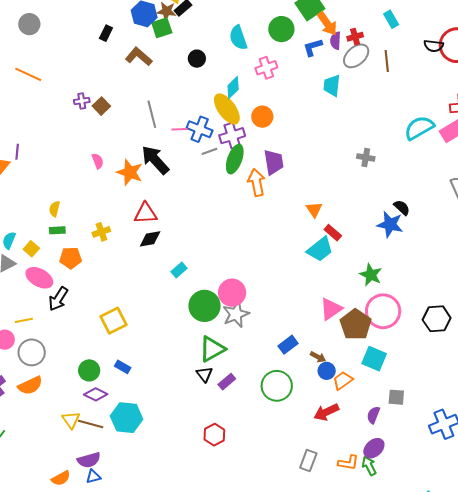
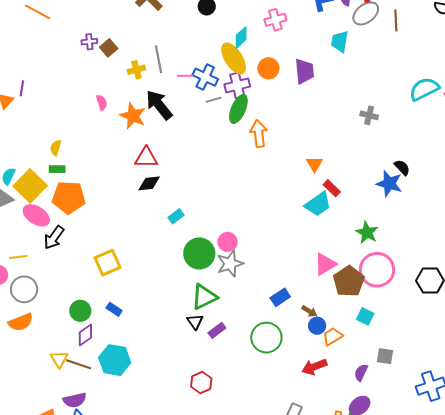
purple trapezoid: (274, 162) -> (304, 71), moved
yellow cross: (101, 232) -> (136, 70), moved
yellow square: (31, 249) -> (30, 186), size x2.0
orange pentagon: (71, 258) -> (69, 197), size x1.5
pink circle: (232, 293) -> (228, 242), size x0.7
cyan square: (374, 359) -> (365, 316), size x0.7
purple diamond: (96, 394) -> (85, 335), turned -65

